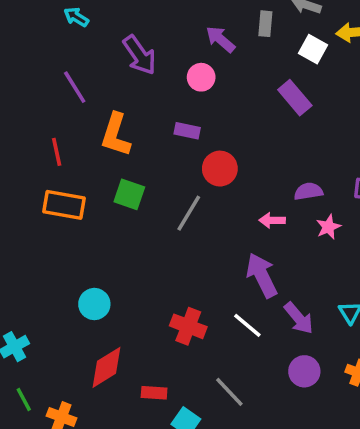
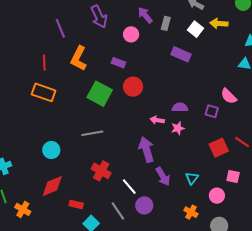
gray rectangle: (265, 24) -> (166, 23), moved
purple rectangle: (295, 98) -> (181, 54), turned -36
green square: (129, 194) -> (100, 94), moved, size x1.4
gray line: (189, 213) -> (92, 133), moved, turned 40
pink star: (328, 227) -> (178, 128), moved
white line: (247, 325) -> (129, 187), moved
purple circle: (304, 371) -> (144, 205), moved

